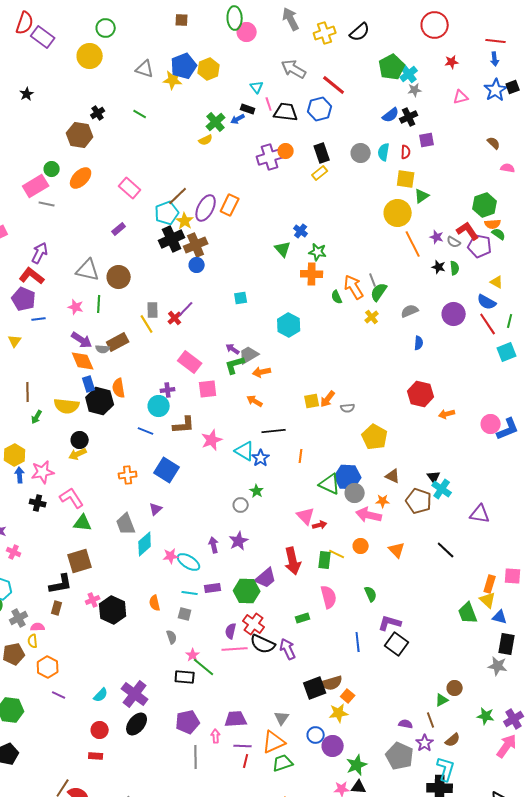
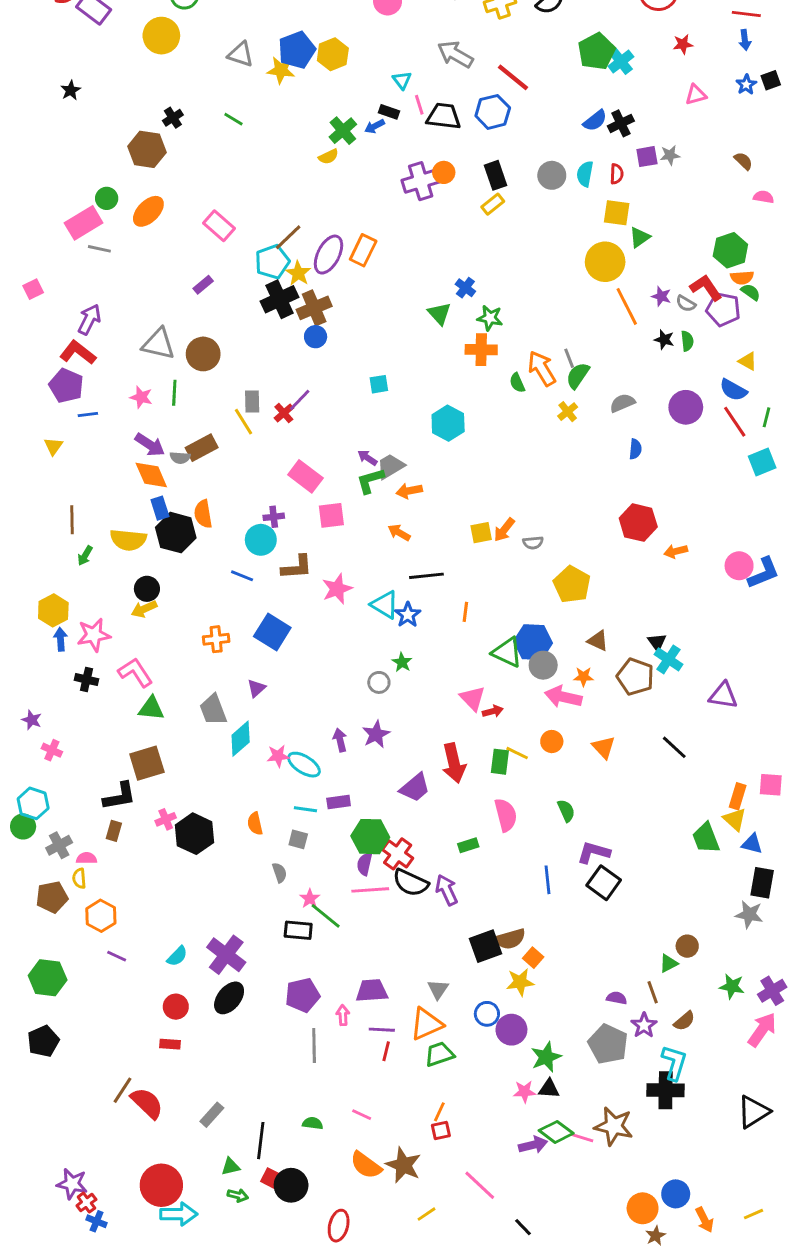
gray star: (415, 90) -> (670, 155), moved
blue star: (496, 90) -> (746, 85), size x0.6
green hexagon: (247, 591) -> (370, 837), moved

